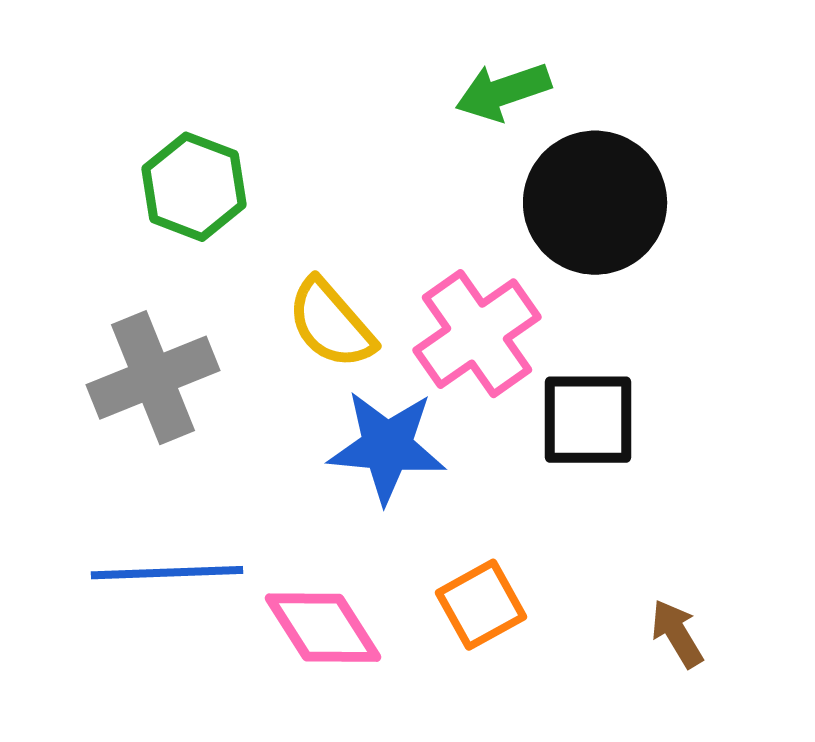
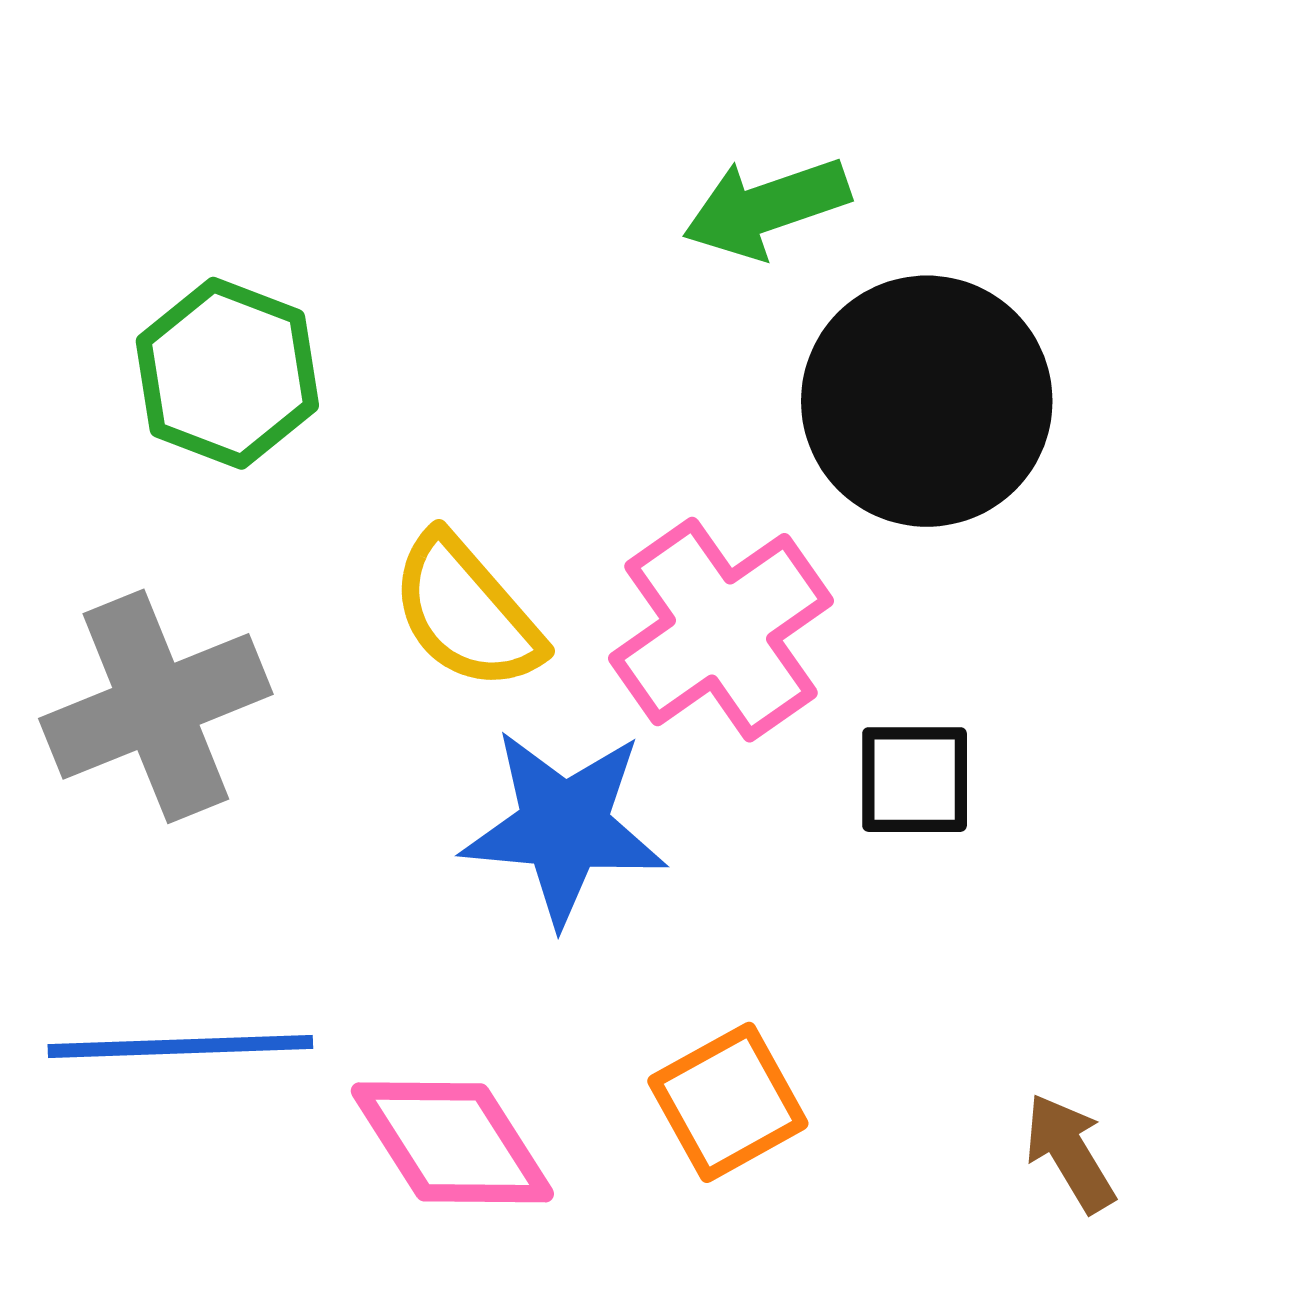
black square: (588, 420) -> (915, 780), size x0.7

